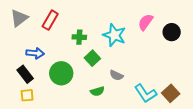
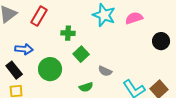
pink semicircle: (146, 22) -> (134, 18), turned 36
black circle: (172, 32) -> (161, 41), moved
cyan star: (114, 35) -> (104, 15), moved

